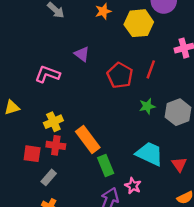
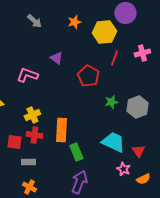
red line: (151, 69) -> (114, 58), moved
orange rectangle: (88, 139) -> (61, 130), turned 40
gray rectangle: (49, 177) -> (28, 162), turned 48
pink star: (133, 186) -> (123, 169), moved

